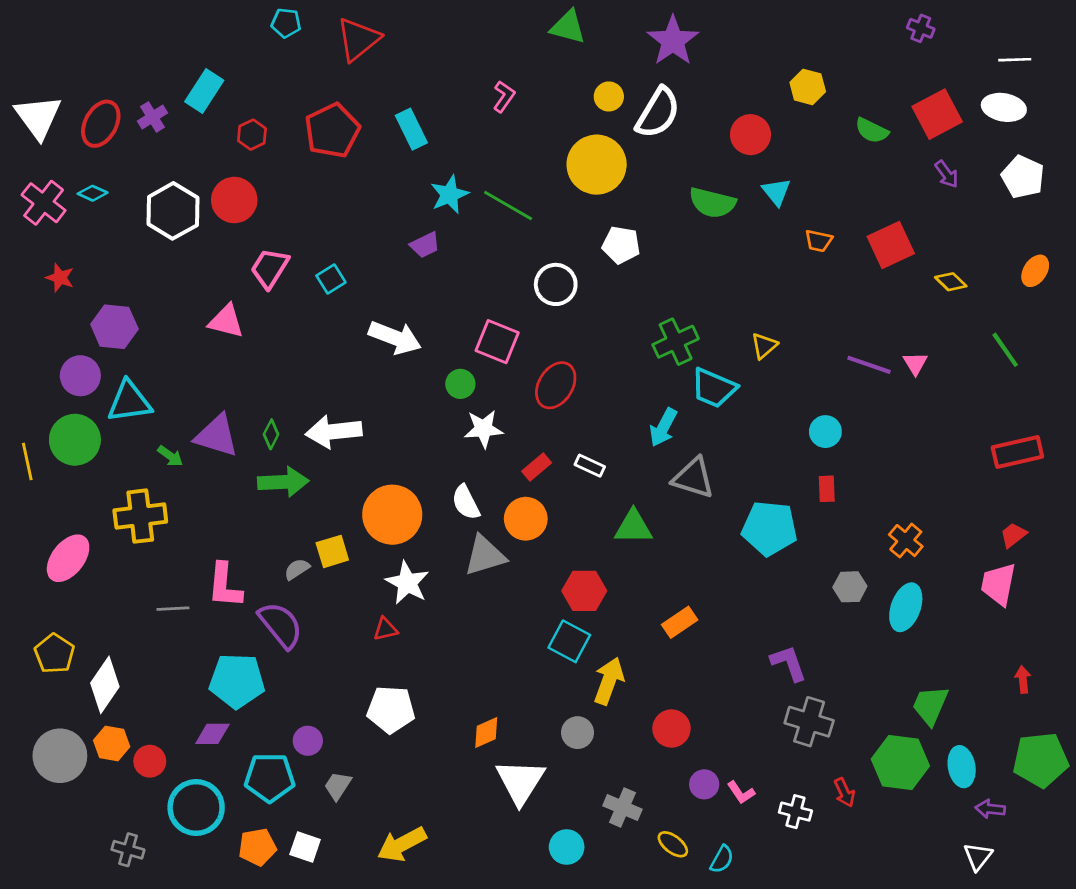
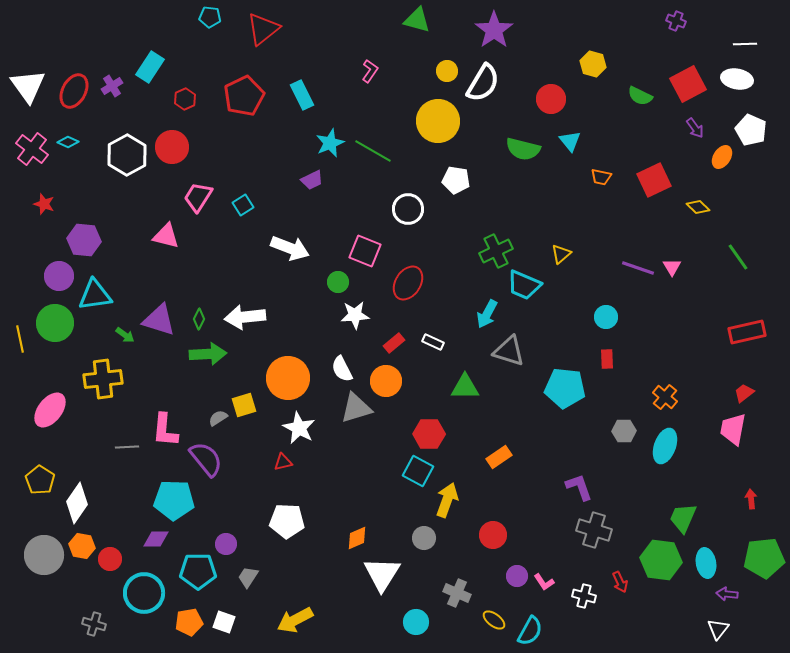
orange ellipse: (1035, 271) -> (722, 157), moved
cyan semicircle: (722, 859) -> (530, 631), size x1.4

